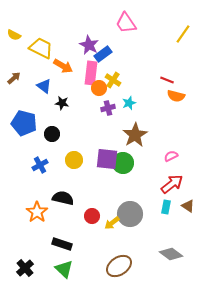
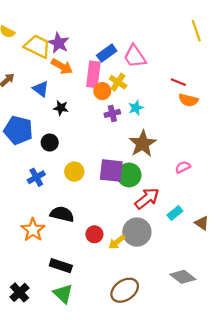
pink trapezoid: (126, 23) -> (135, 56), moved
yellow line: (183, 34) -> (196, 31), turned -54
purple star: (89, 45) -> (59, 43), moved
red arrow: (172, 184) -> (147, 198), moved
cyan rectangle: (166, 207) -> (175, 213), moved, turned 40

